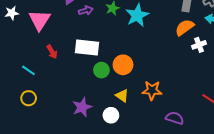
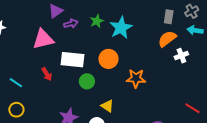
pink triangle: (39, 20) -> (43, 39), moved, turned 45
red arrow: (52, 52) -> (47, 74), moved
orange circle: (123, 65) -> (108, 59), moved
orange star: (152, 90) -> (136, 78), moved

